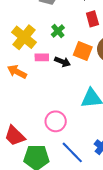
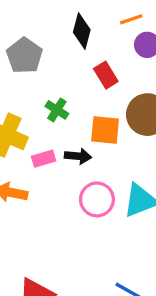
pink circle: (56, 121) -> (97, 199), moved

